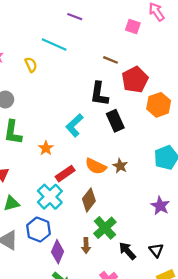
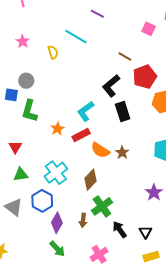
black L-shape: (99, 94) -> (111, 86), turned 35
red rectangle: (65, 174) -> (81, 135), moved

